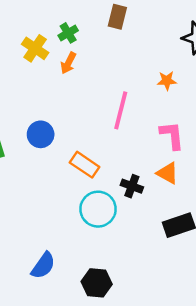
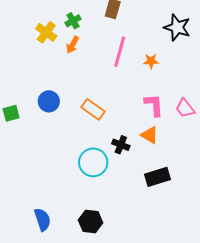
pink line: (121, 110) -> (120, 52), moved
orange rectangle: (85, 165) -> (93, 109), moved
blue semicircle: (43, 266) -> (42, 220), moved, turned -55

